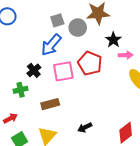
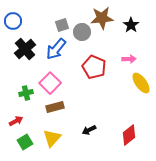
black star: (113, 40) -> (131, 25), moved
black cross: (34, 70) -> (25, 49), moved, size x1.5
pink square: (63, 71) -> (50, 83), moved, turned -35

